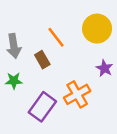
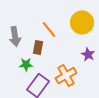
brown rectangle: (42, 60) -> (38, 47), turned 40
green star: (14, 81) -> (26, 64), moved

